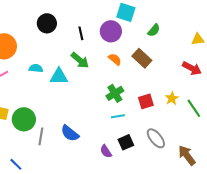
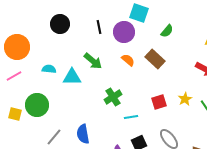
black line: (81, 33) -> (99, 27), moved
green cross: (115, 93) -> (113, 97), moved
green circle: (24, 119) -> (37, 105), moved
blue semicircle: (70, 133) -> (83, 134), turned 42
gray line: (41, 136) -> (54, 137), turned 30

